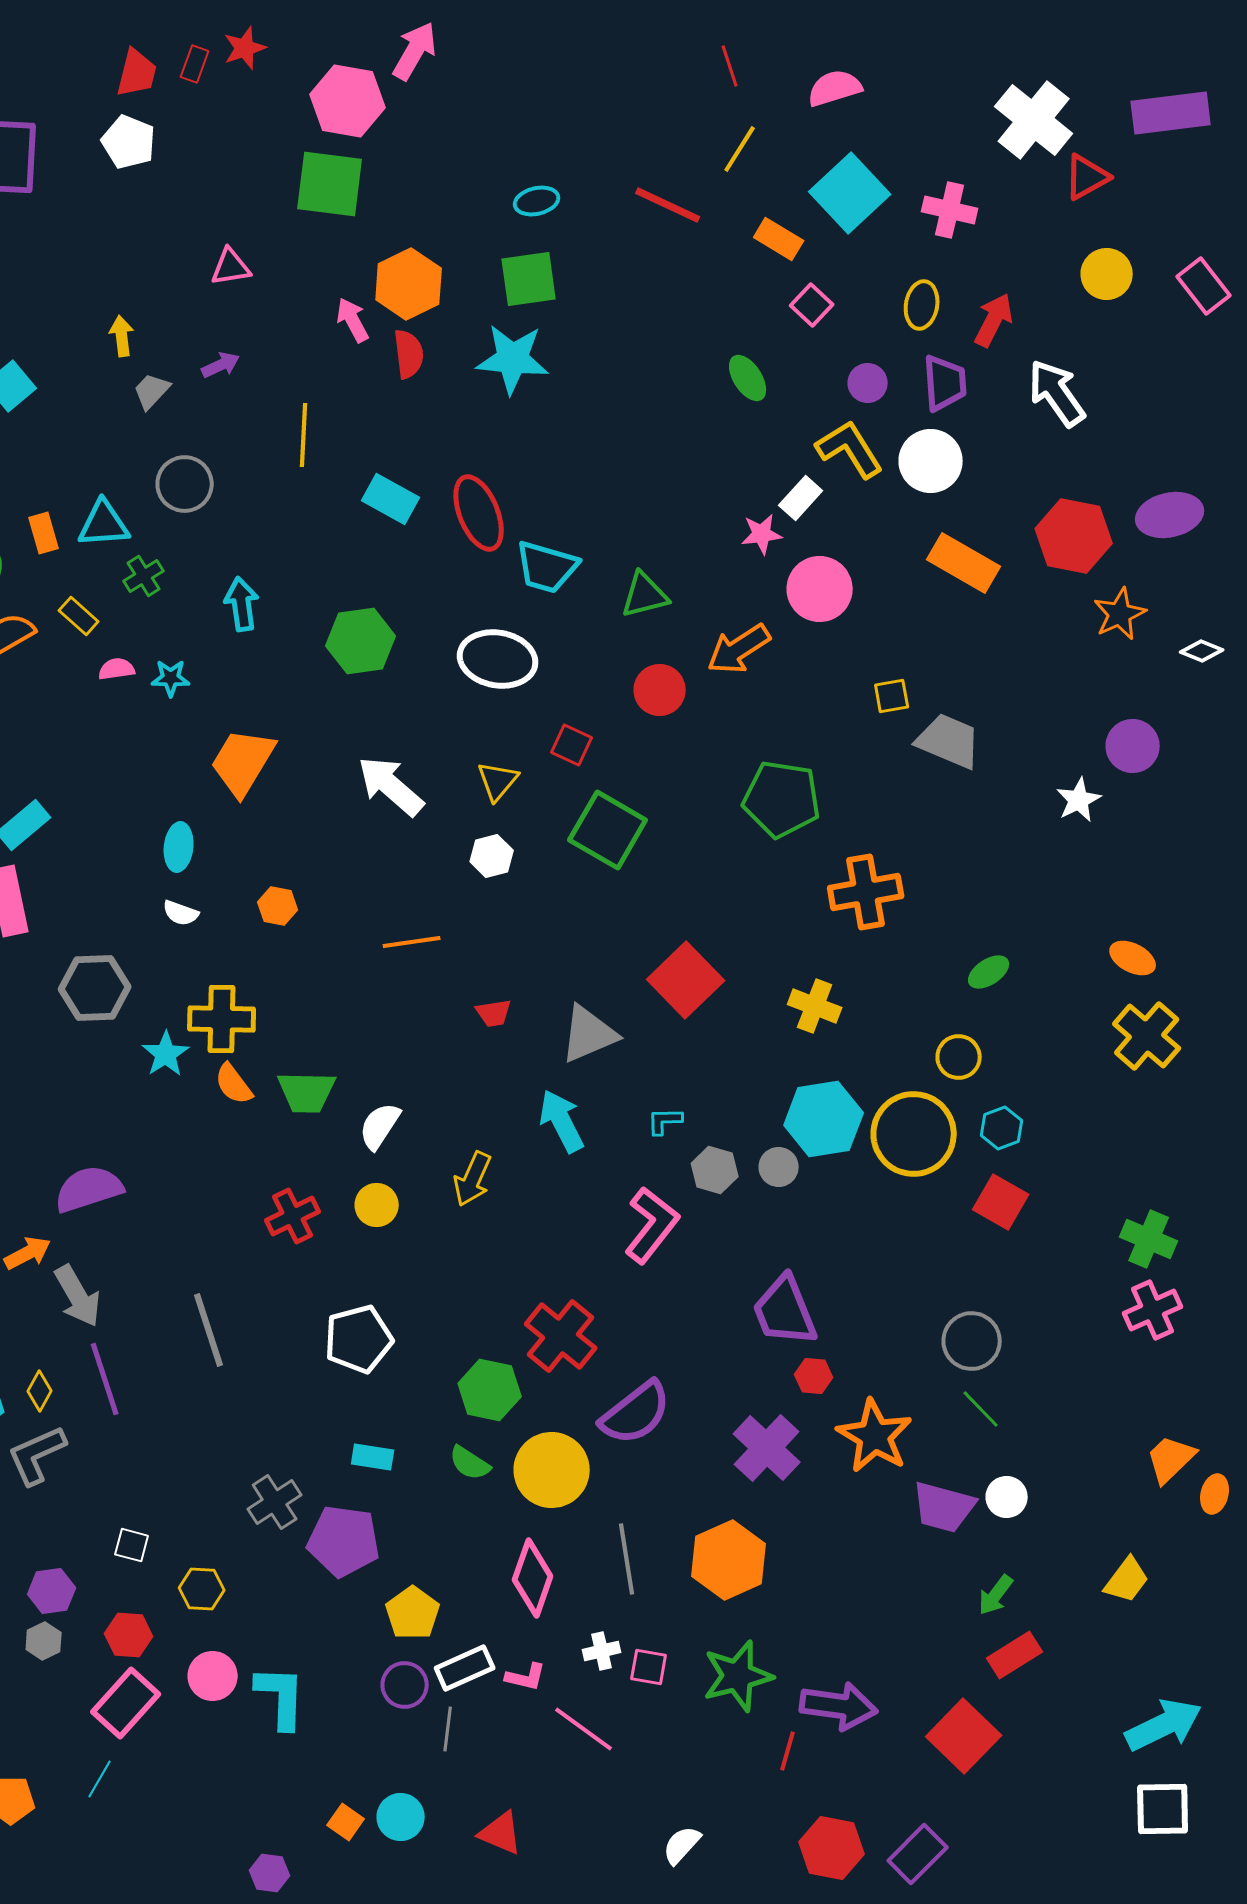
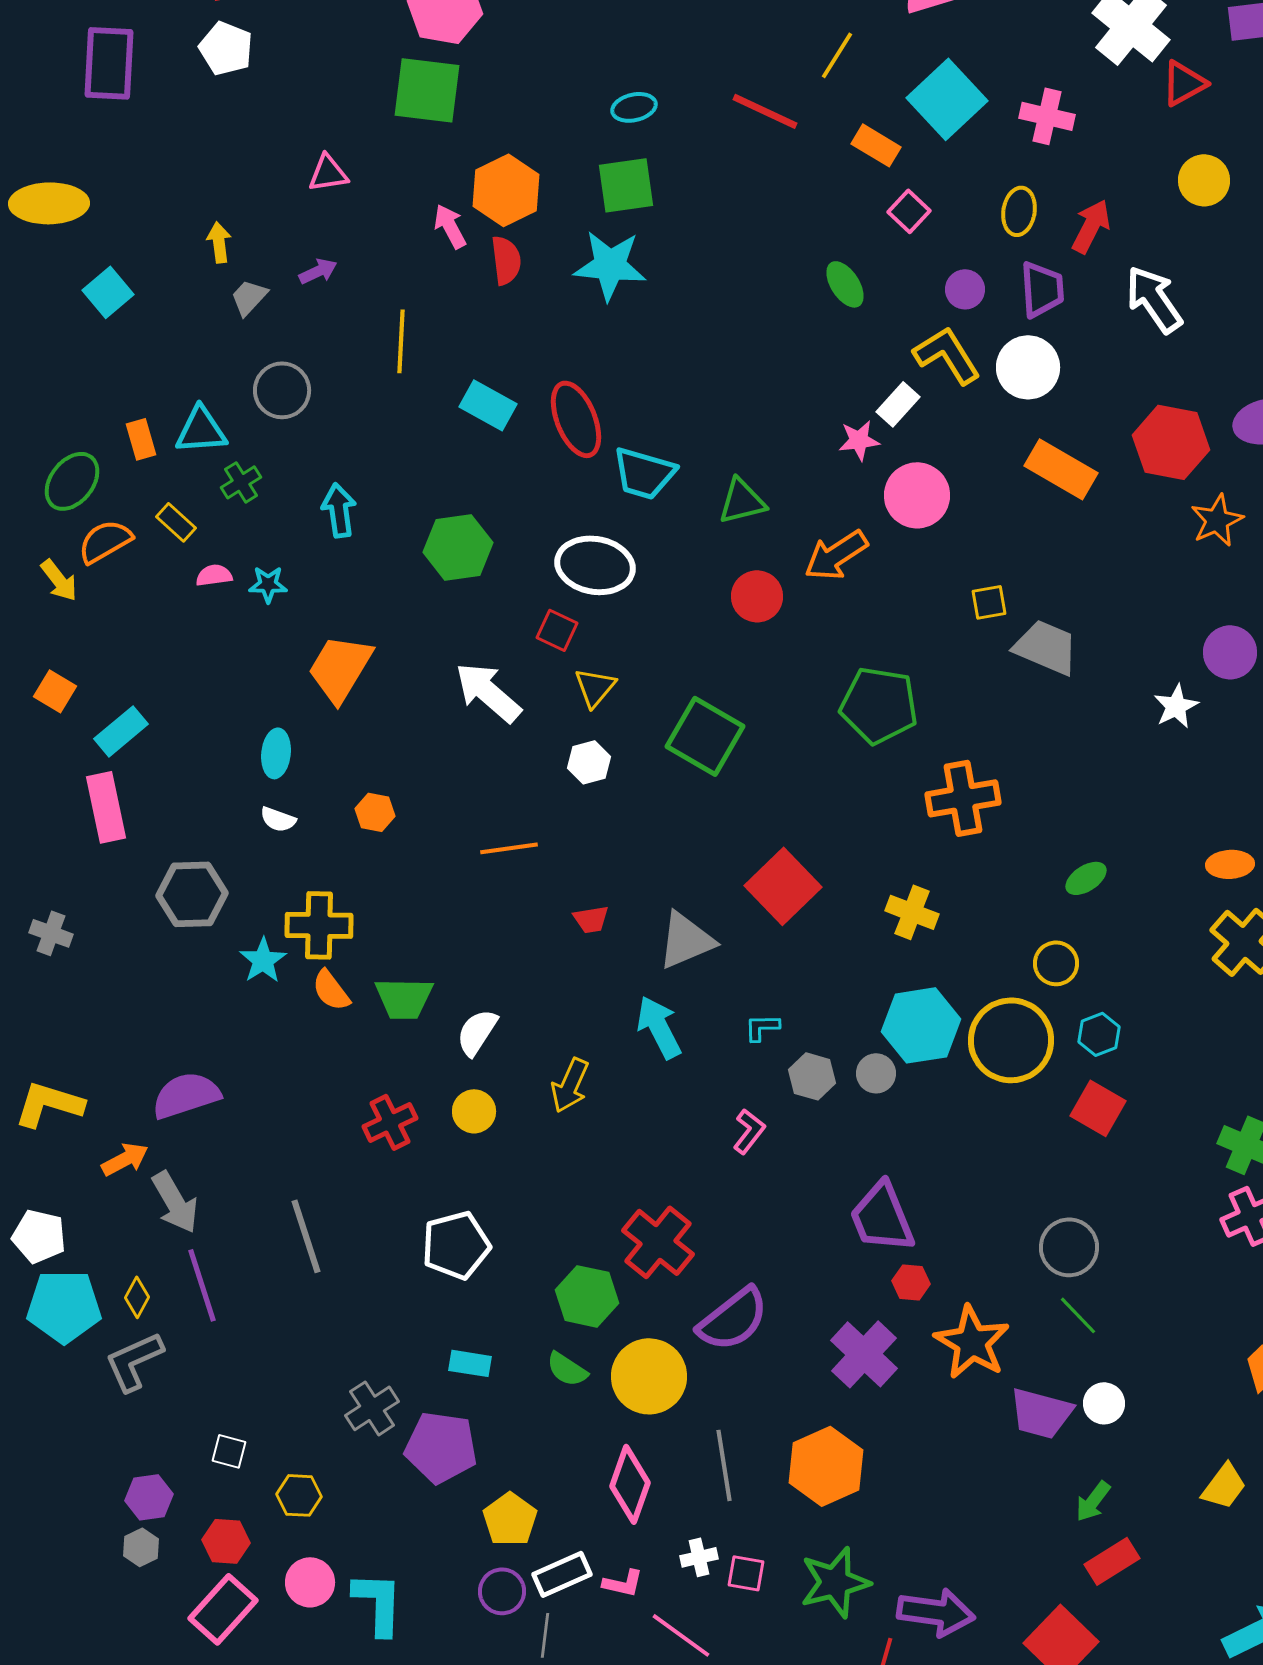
red square: (572, 745) -> (557, 630), moved
orange ellipse: (1133, 958) -> (1230, 864), turned -30
pink L-shape: (652, 1225) -> (749, 1131), size x0.6

